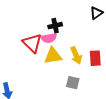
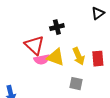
pink semicircle: (49, 38) -> (42, 60), moved
yellow triangle: (53, 56) -> (56, 57), turned 30

